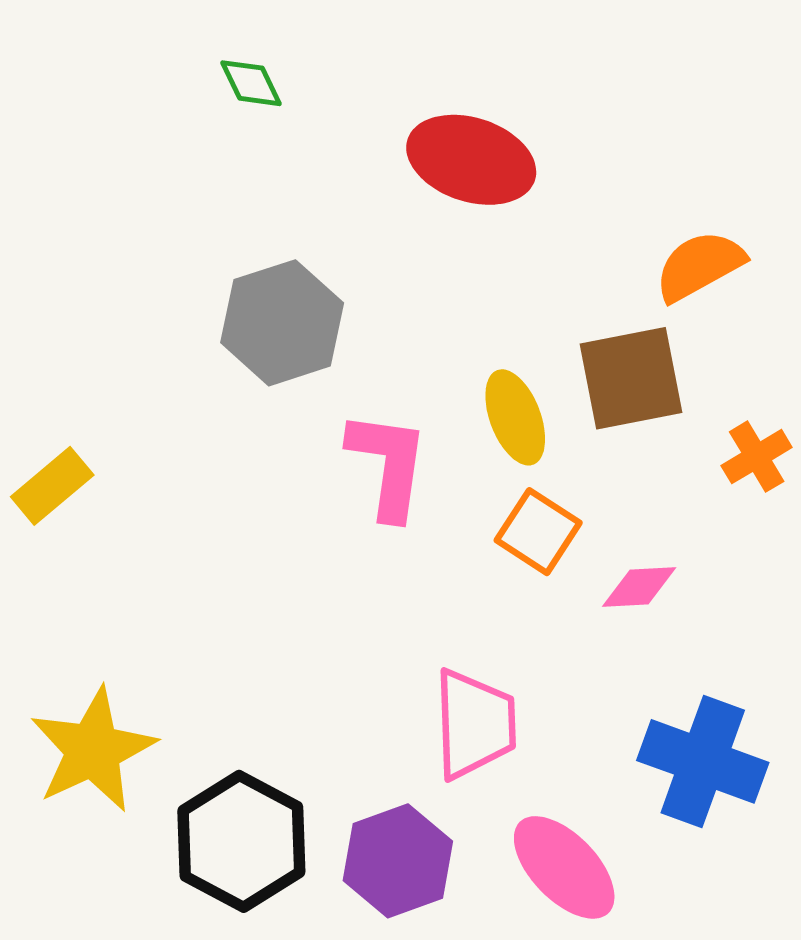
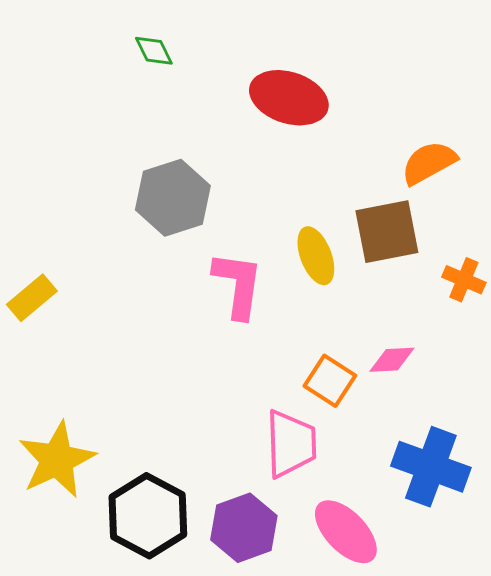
orange cross: (757, 457) -> (464, 280), turned -36
orange square: (538, 532) -> (330, 381), moved

